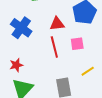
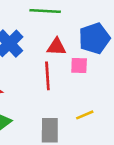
pink square: (77, 44) -> (79, 65), moved

